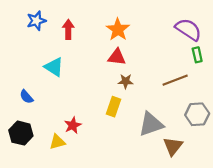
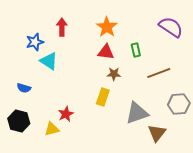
blue star: (36, 21) -> (35, 42), moved
green rectangle: (197, 55) -> (136, 50), moved
blue semicircle: (26, 97) -> (24, 88), turned -32

